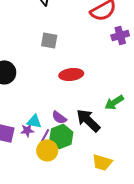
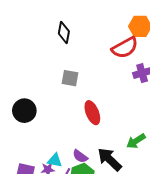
red ellipse: (71, 74) -> (92, 113), turned 75

